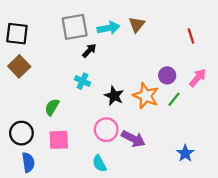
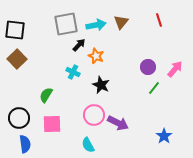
red line: (191, 36) -> (159, 20), moved
orange star: (146, 96) -> (96, 56), moved, size x0.7

